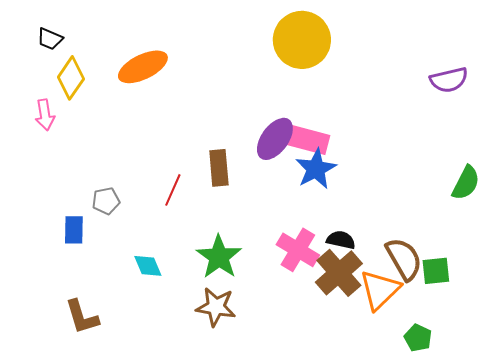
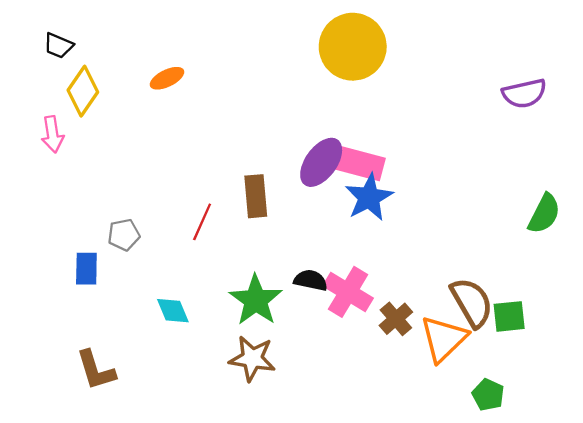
orange ellipse: (143, 67) -> (167, 78), size x0.6
black semicircle: (341, 240) -> (311, 280), moved
brown cross: (339, 273) -> (396, 319), size x0.6

